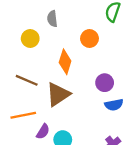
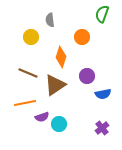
purple circle: (105, 83) -> (87, 76), moved
purple semicircle: (43, 132) -> (42, 117), turned 40

